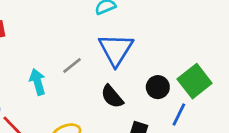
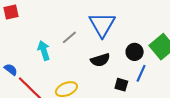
black semicircle: (112, 97) -> (100, 60), turned -66
blue line: (179, 115) -> (141, 73), moved

